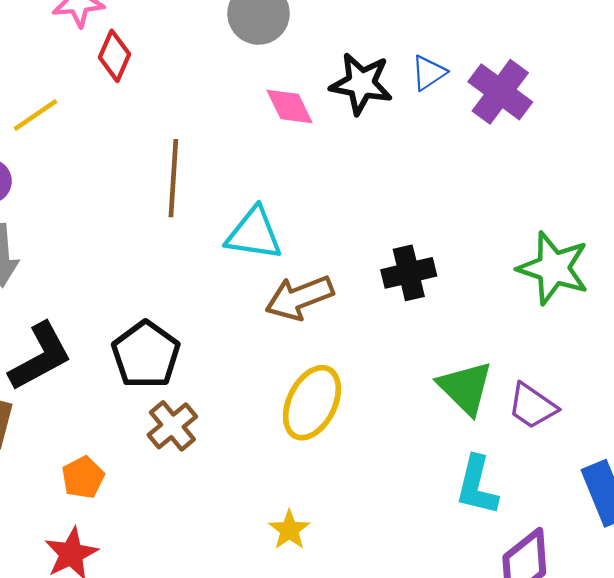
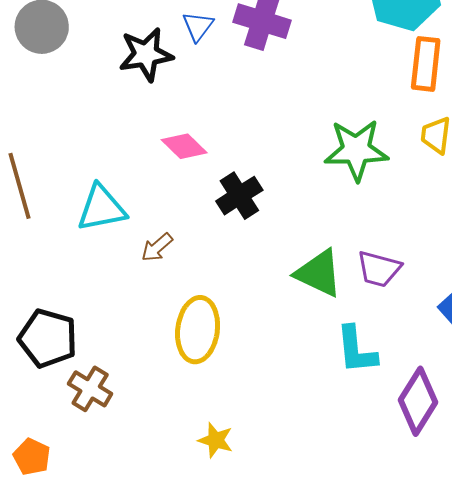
pink diamond: (290, 107) -> (184, 146), moved
brown arrow: (299, 298) -> (157, 247), size x0.6

